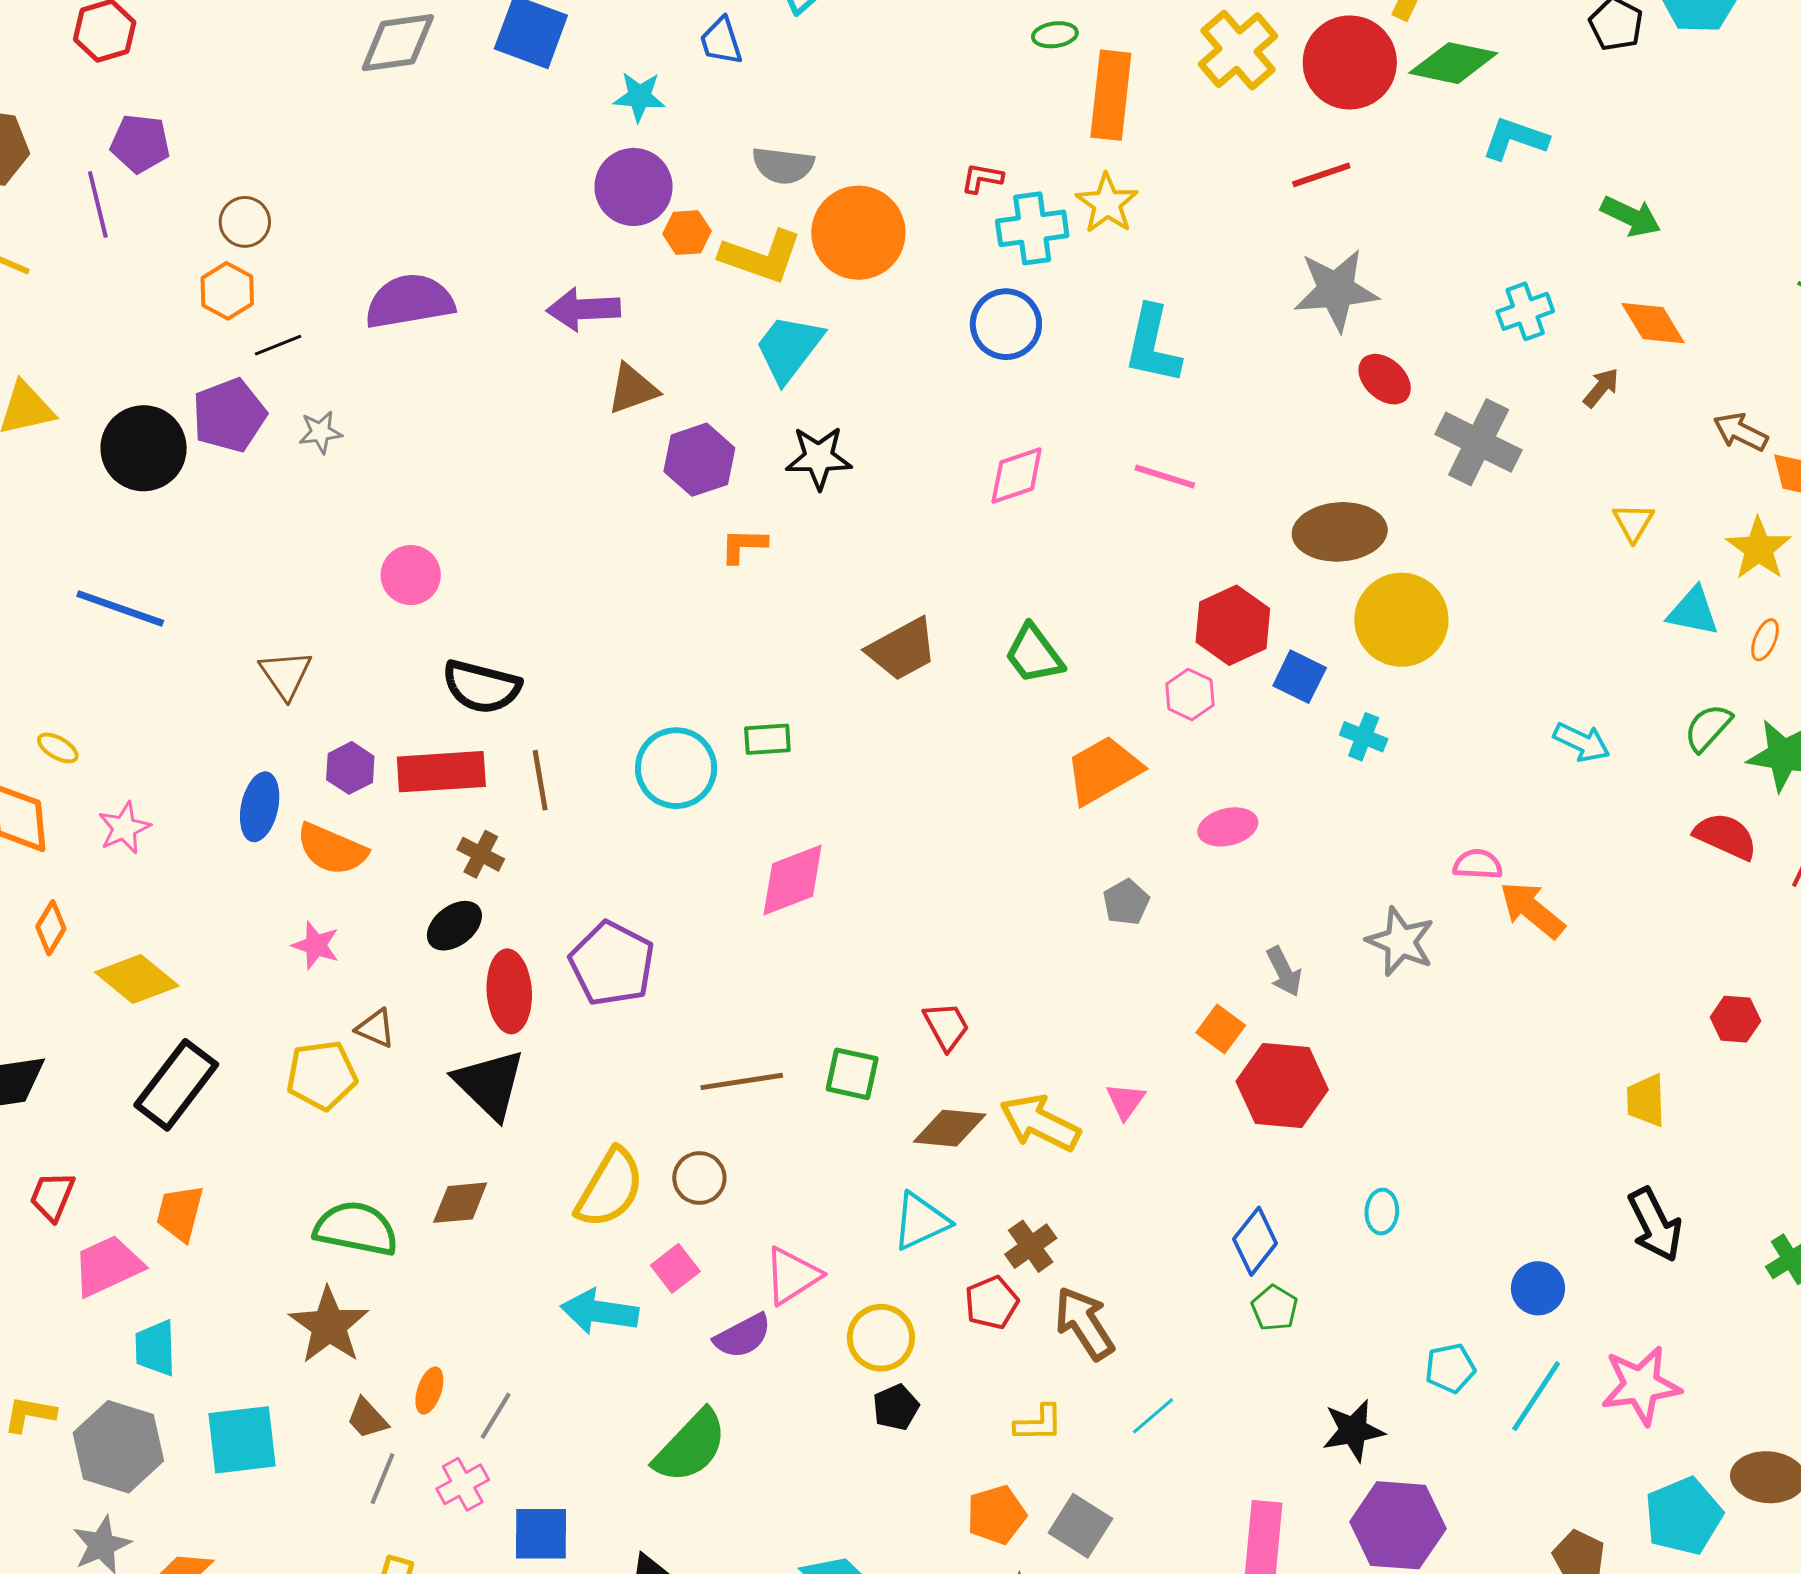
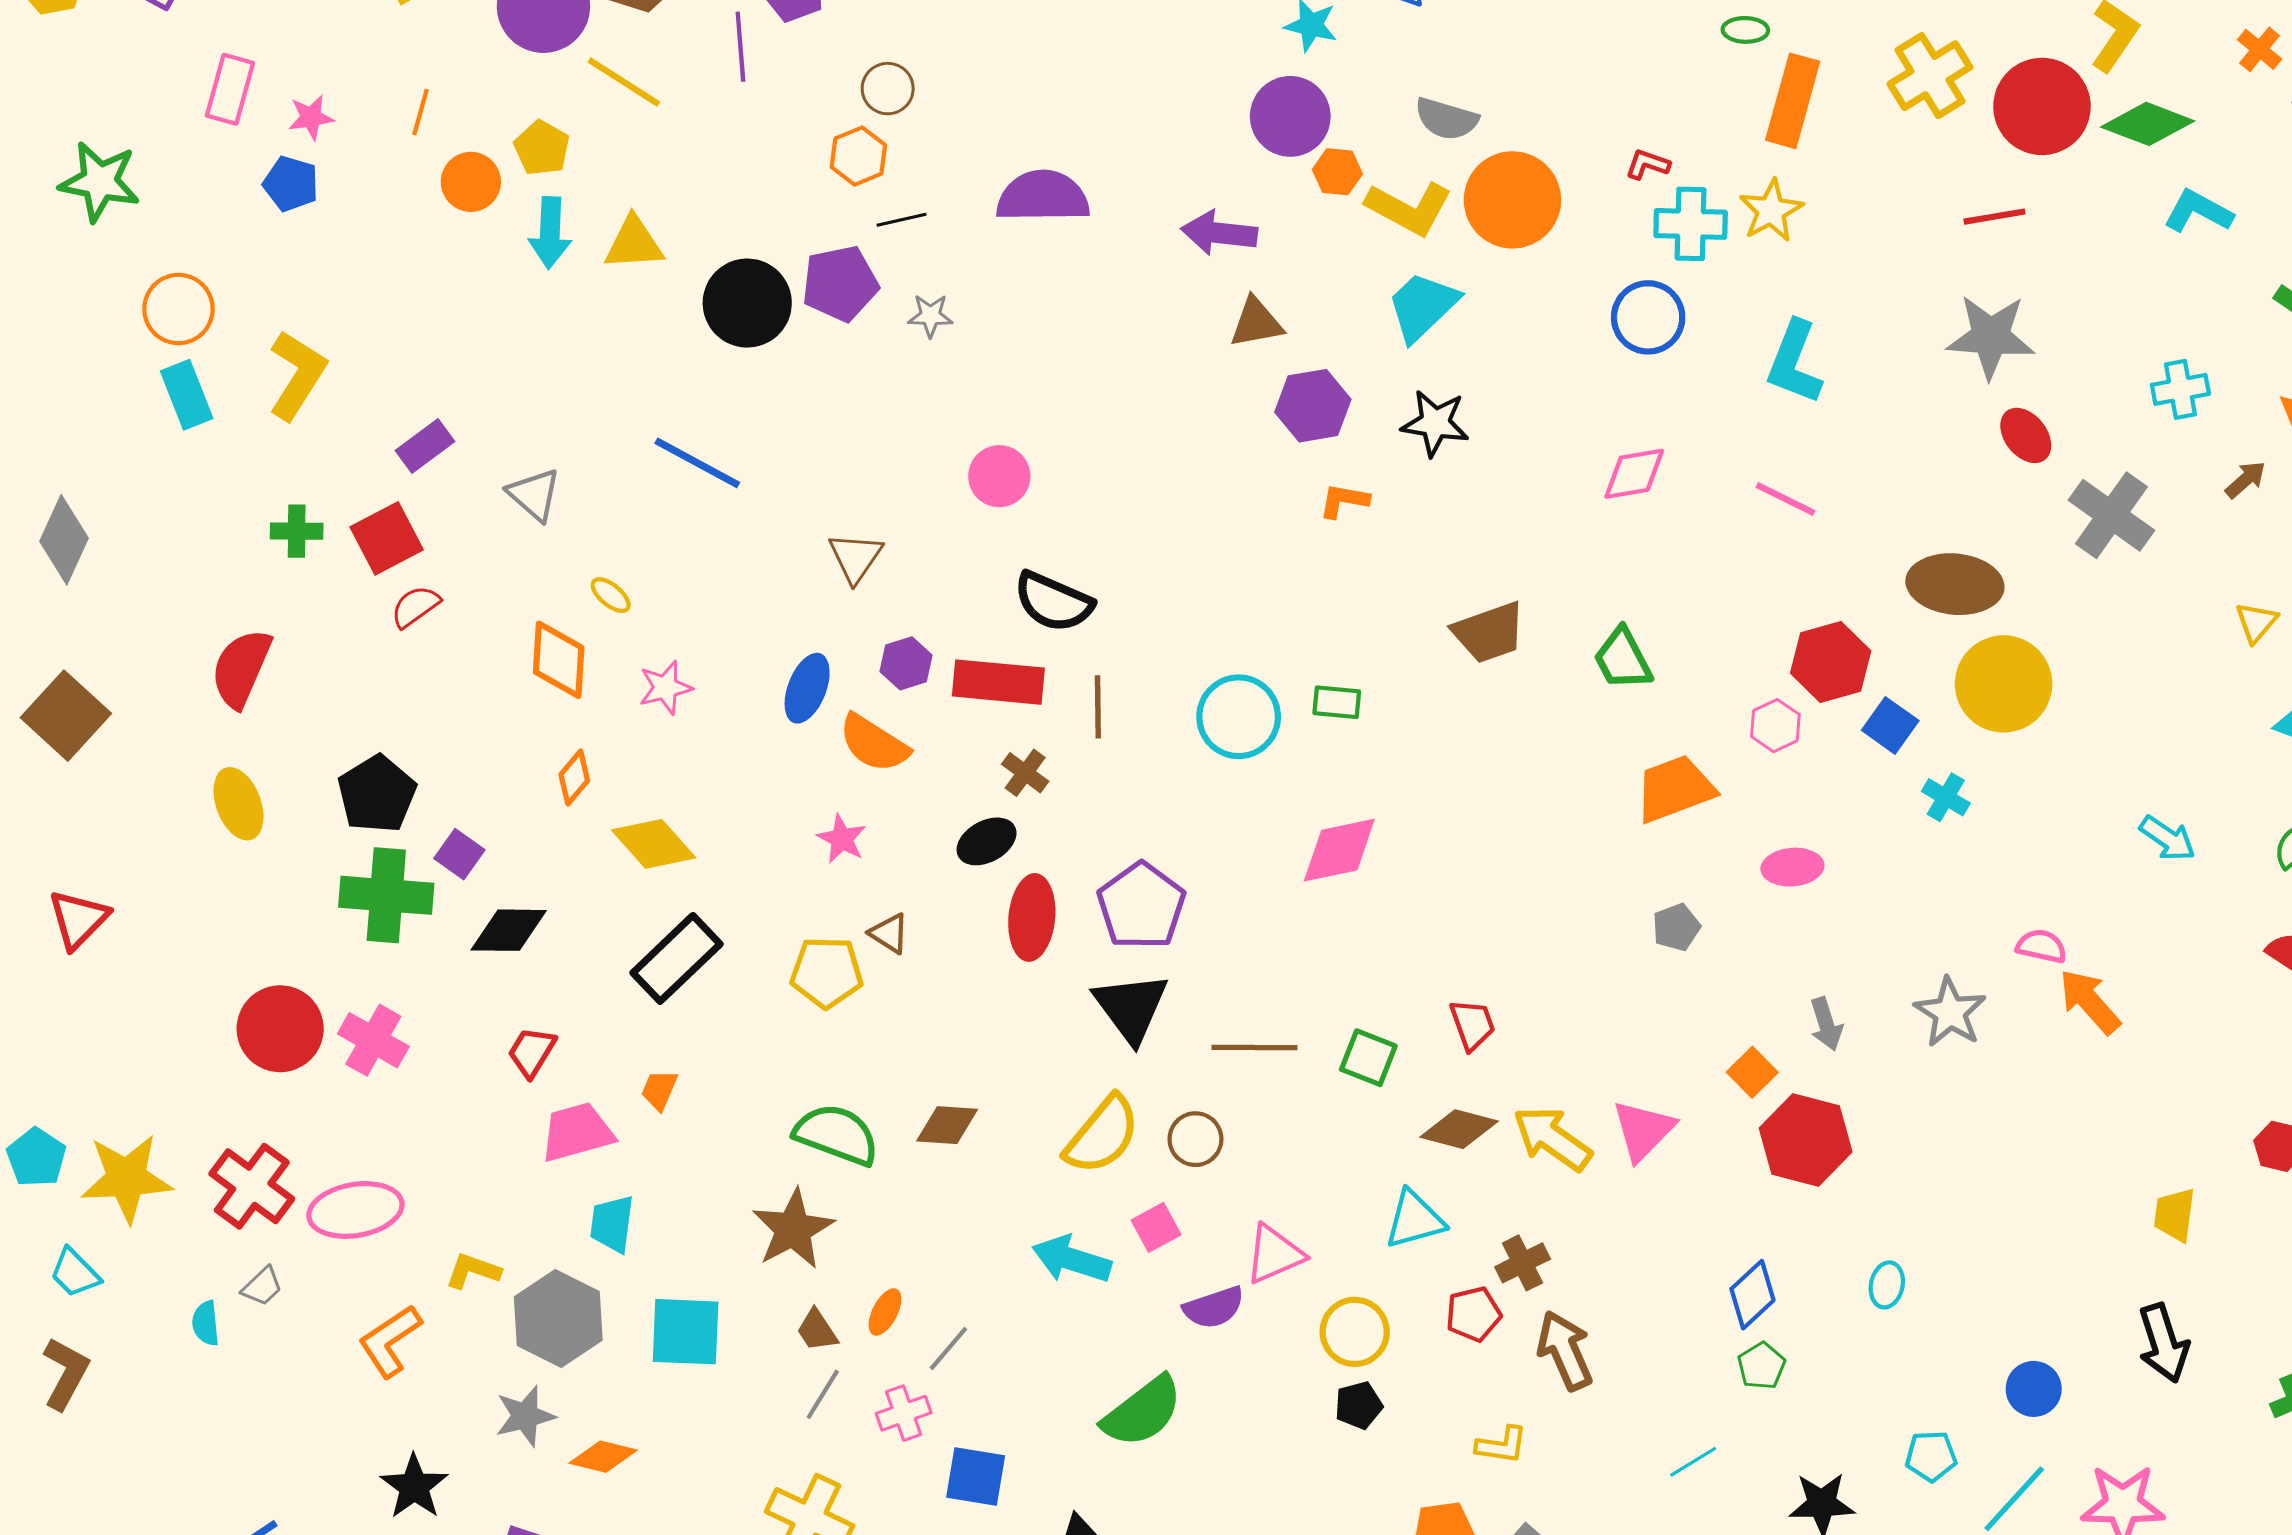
black triangle: (490, 1084) -> (1131, 1007), moved
pink triangle: (1126, 1101) -> (1643, 1130), size x1.6
orange trapezoid: (180, 1213) -> (659, 1090), size x0.7
cyan line: (1153, 1416) -> (1693, 1462), moved

